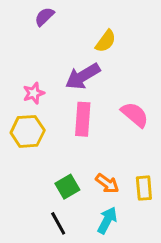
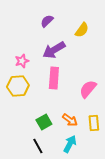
purple semicircle: (44, 17) -> (47, 21), moved
yellow semicircle: (106, 41) -> (82, 30), moved
pink semicircle: (135, 115) -> (88, 89), moved, turned -90

